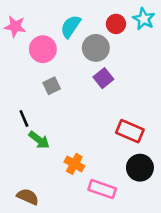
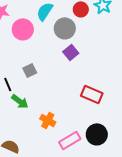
gray square: (52, 86) -> (30, 70), moved
black circle: (140, 168) -> (97, 134), moved
pink rectangle: (102, 189) -> (70, 140), turned -50

